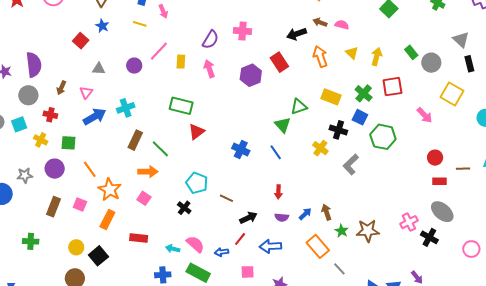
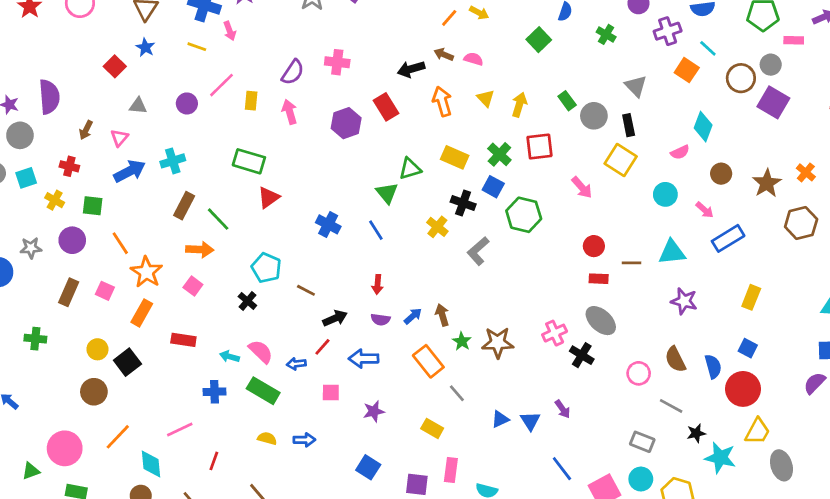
black rectangle: (469, 64) -> (629, 125), moved
gray circle: (28, 95) -> (20, 135), moved

